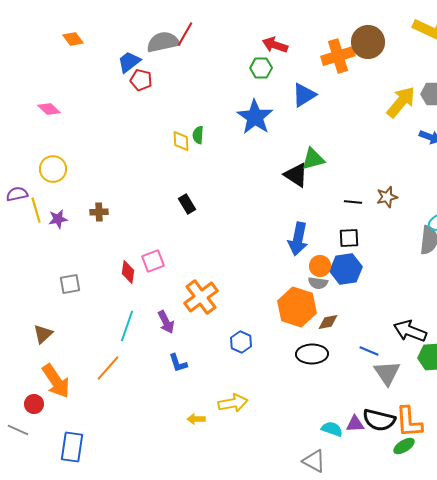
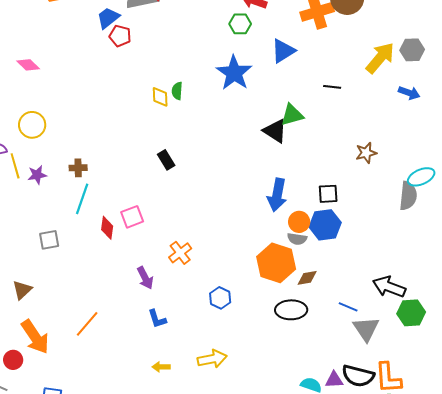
black line: (353, 202) -> (332, 87), moved
orange cross: (201, 297) -> (180, 253), size x0.7
cyan line: (127, 326) -> (82, 199), moved
yellow arrow: (196, 419) -> (161, 367), moved

